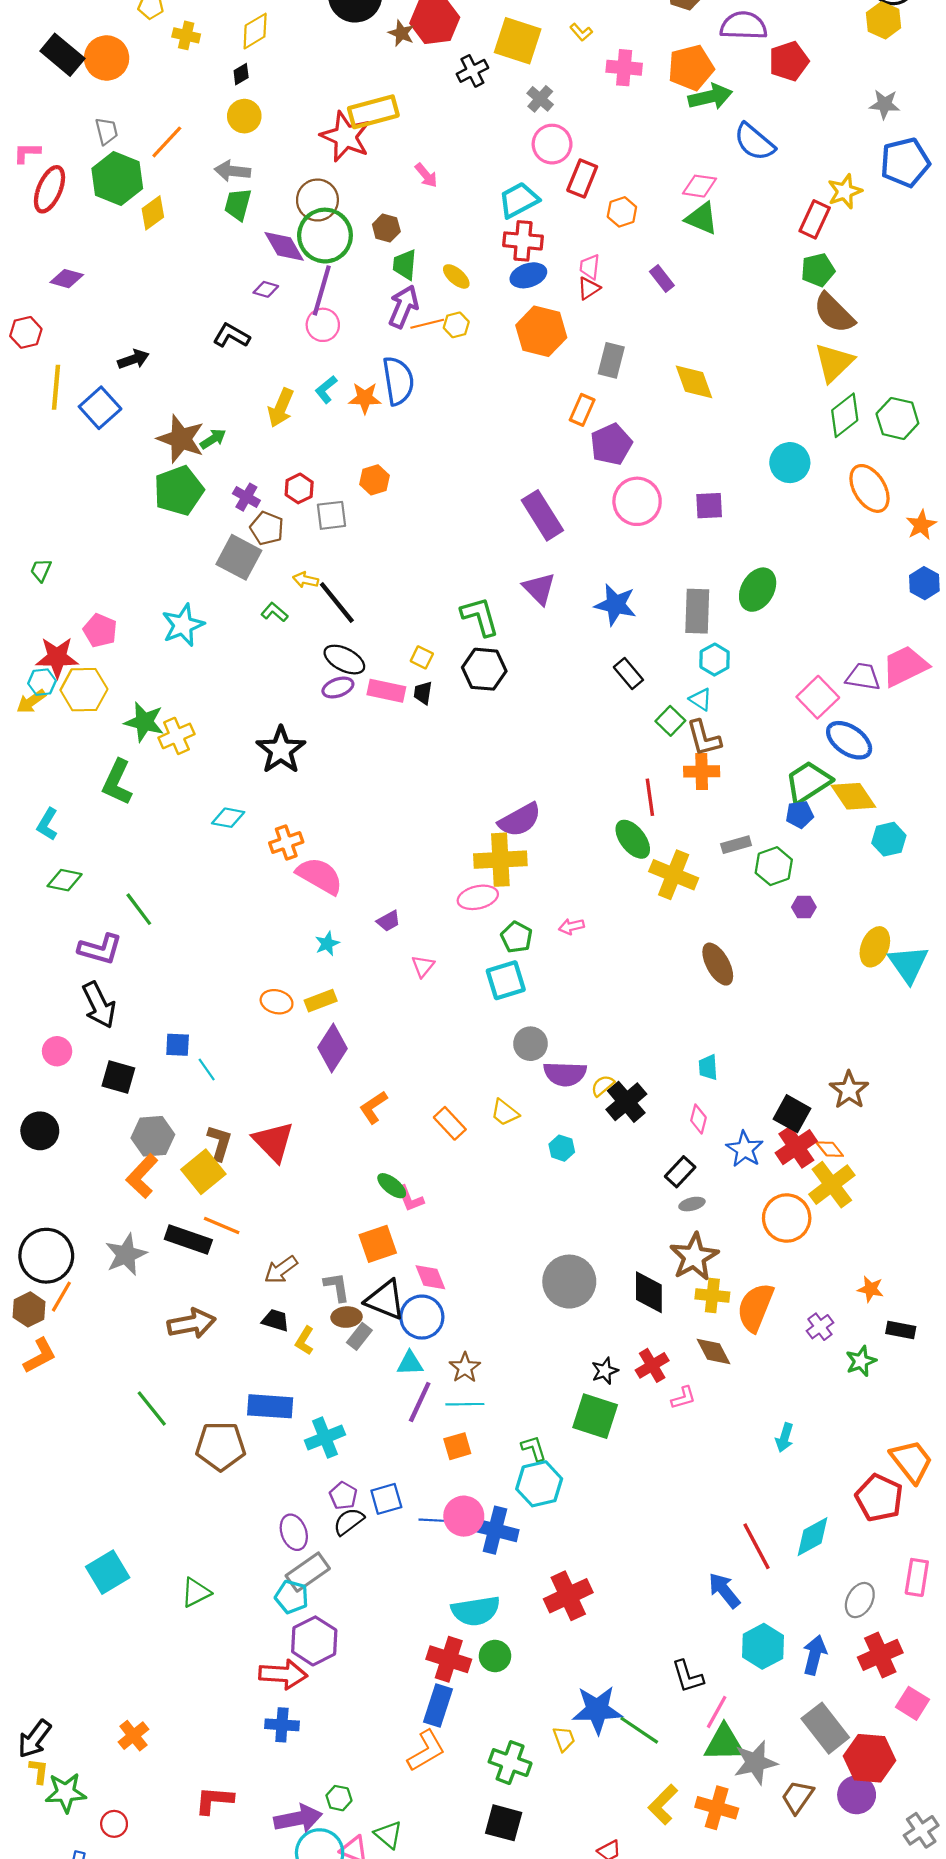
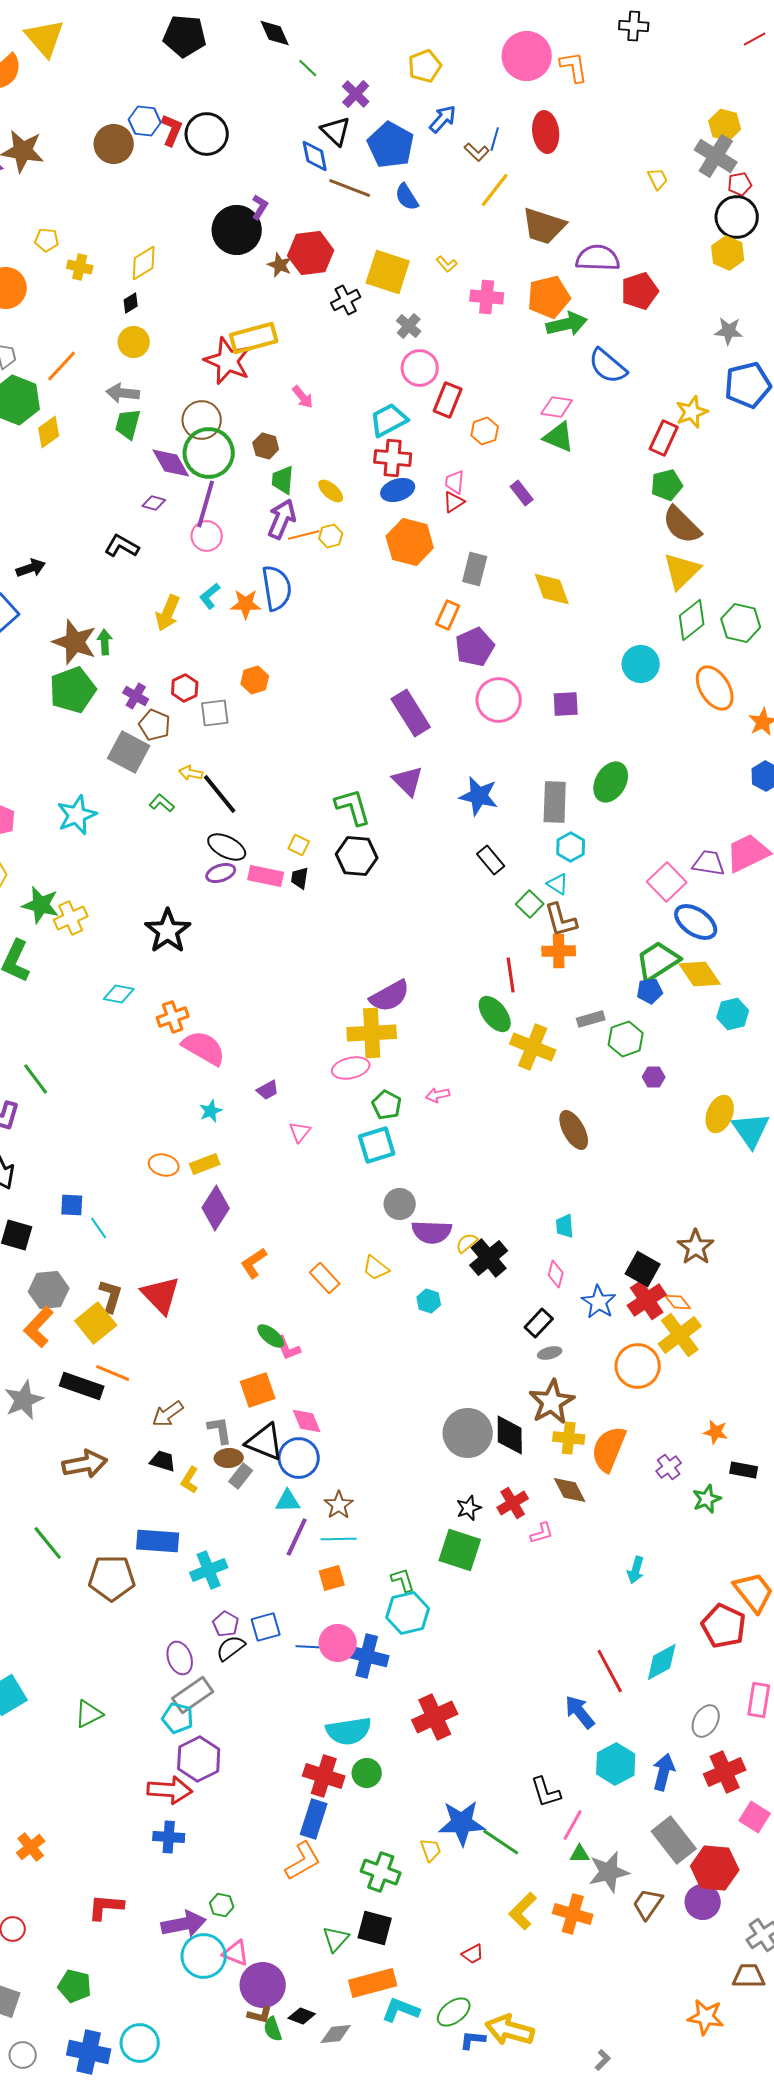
green arrow: (213, 439) -> (105, 642), turned -60
gray circle: (569, 1282) -> (468, 1433), moved
green triangle: (724, 1743) -> (580, 1854), size x0.5
green triangle: (388, 1835) -> (336, 1939), moved, turned 32

